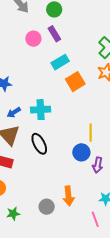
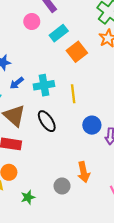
pink circle: (33, 39) -> (32, 22), moved
blue arrow: (14, 112) -> (17, 83), moved
yellow line: (91, 133) -> (73, 94), moved

